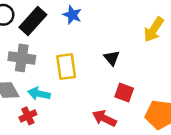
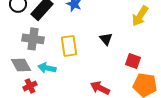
red square: (124, 92) -> (133, 61), moved
red cross: (28, 116) -> (30, 86), moved

